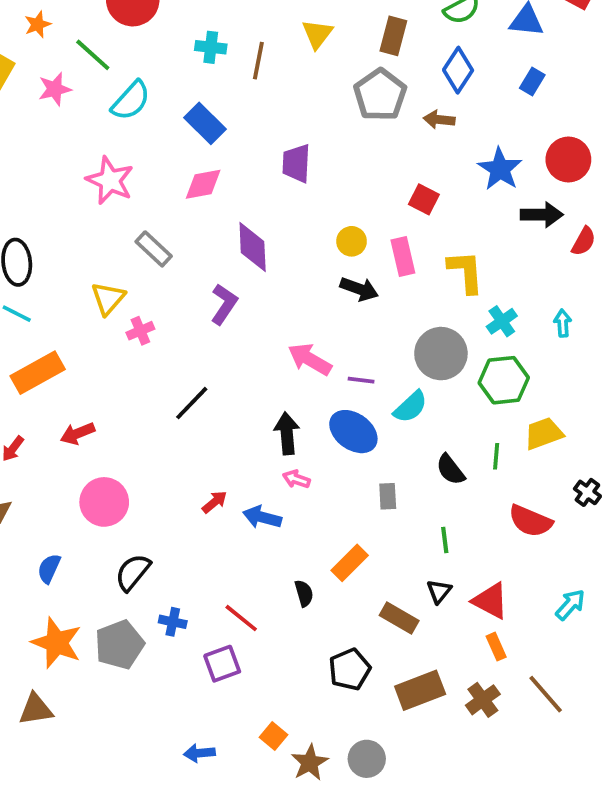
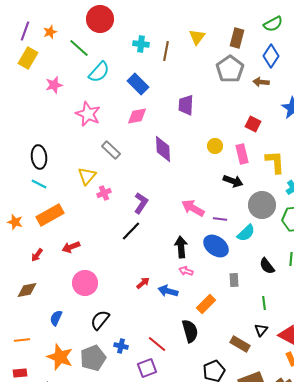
pink star: (55, 89) -> (54, 85), moved
black arrow: (359, 289) -> (233, 181), moved
purple L-shape: (224, 304) -> (141, 203), moved
orange rectangle: (350, 563) -> (206, 304), moved
black semicircle: (304, 593) -> (190, 331), size x1.6

